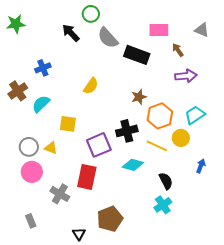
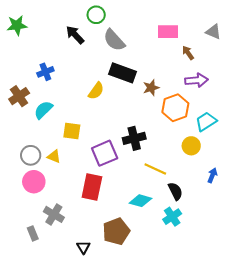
black rectangle: (137, 55) -> (123, 73), moved
brown star: (139, 97) -> (151, 88), moved
orange hexagon: (160, 116) -> (175, 108), moved
yellow line: (157, 146) -> (155, 169), moved
cyan diamond: (133, 165) -> (141, 201), moved
gray cross: (60, 194) -> (54, 214), moved

